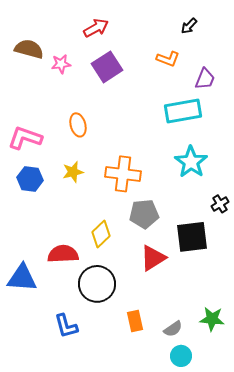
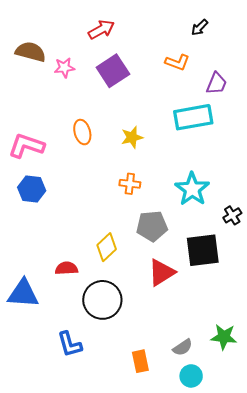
cyan star: (191, 162) -> (192, 189), moved
yellow star: (73, 172) -> (132, 137), moved
orange cross: (123, 174) -> (130, 184), size x0.6
red semicircle: (63, 254) -> (66, 268), size x0.7
orange rectangle: (135, 321) -> (140, 361), moved

